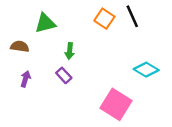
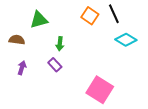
cyan diamond: (146, 70) -> (126, 40), moved

